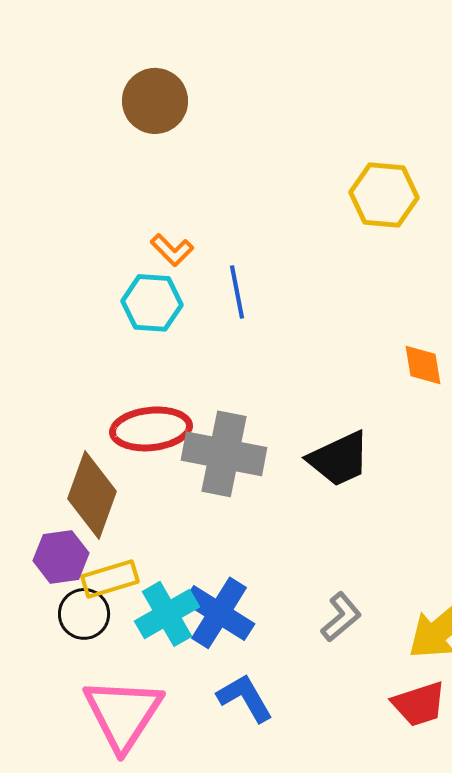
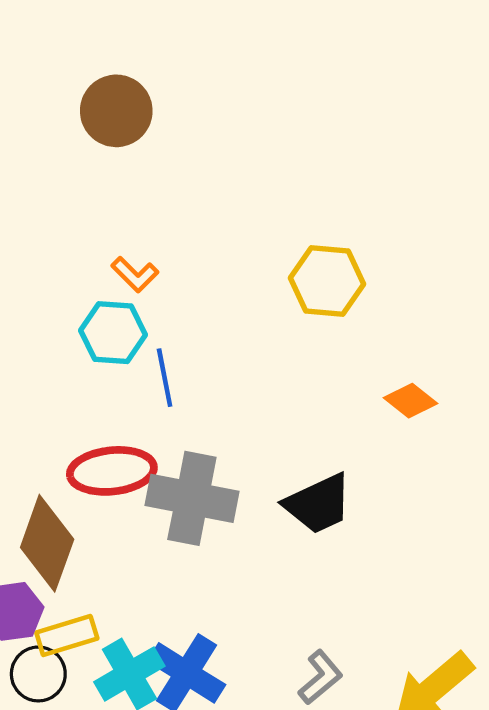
yellow hexagon: (384, 195) -> (327, 281), moved
blue line: (237, 292) -> (165, 378), moved
orange diamond: (423, 365) -> (410, 401), turned -42

